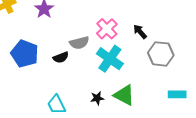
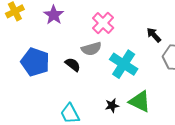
pink cross: (107, 29) -> (103, 23), moved
black semicircle: (61, 57) -> (73, 65), turned -119

